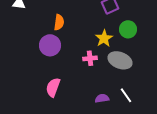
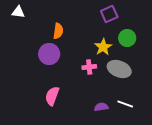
white line: (126, 95) -> (125, 104), turned -35

